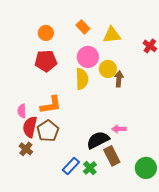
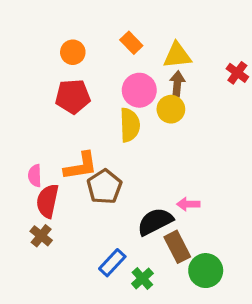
brown arrow: (119, 79) -> (177, 84), moved
brown pentagon: (48, 131) -> (104, 187), moved
green cross: (90, 168) -> (142, 278), moved
green circle: (146, 168) -> (206, 271), moved

